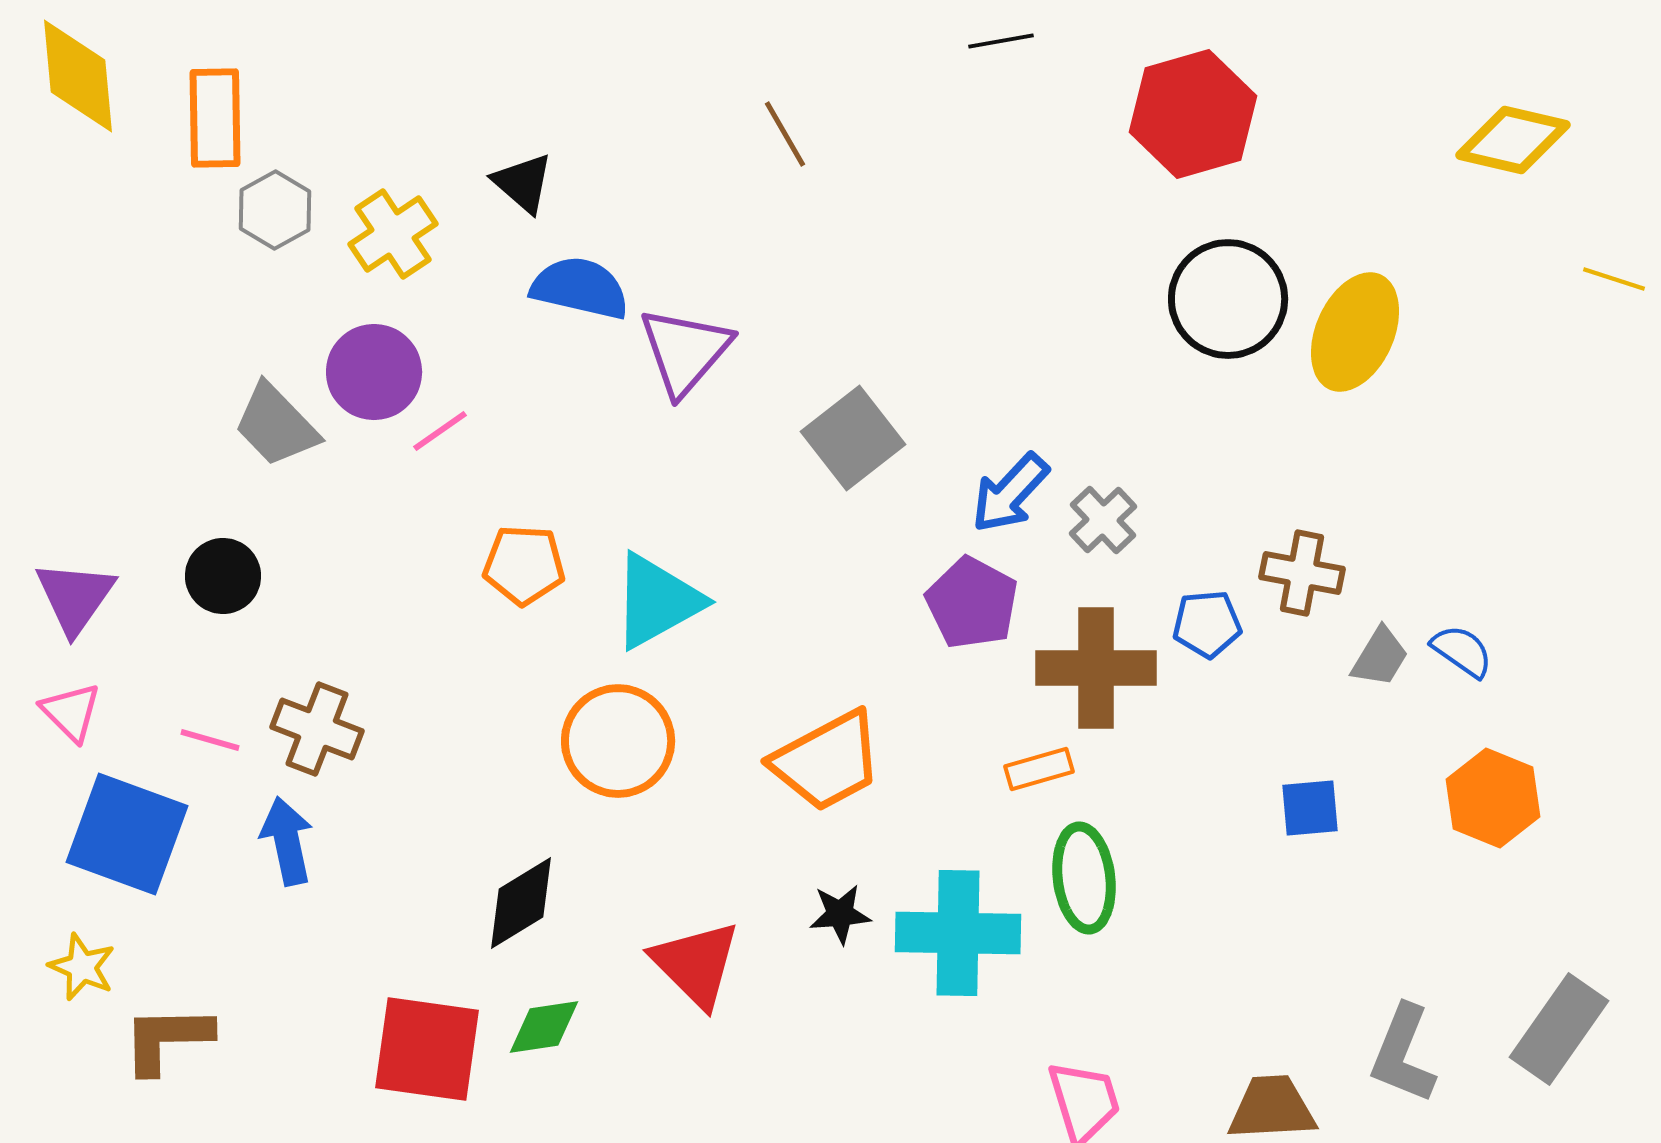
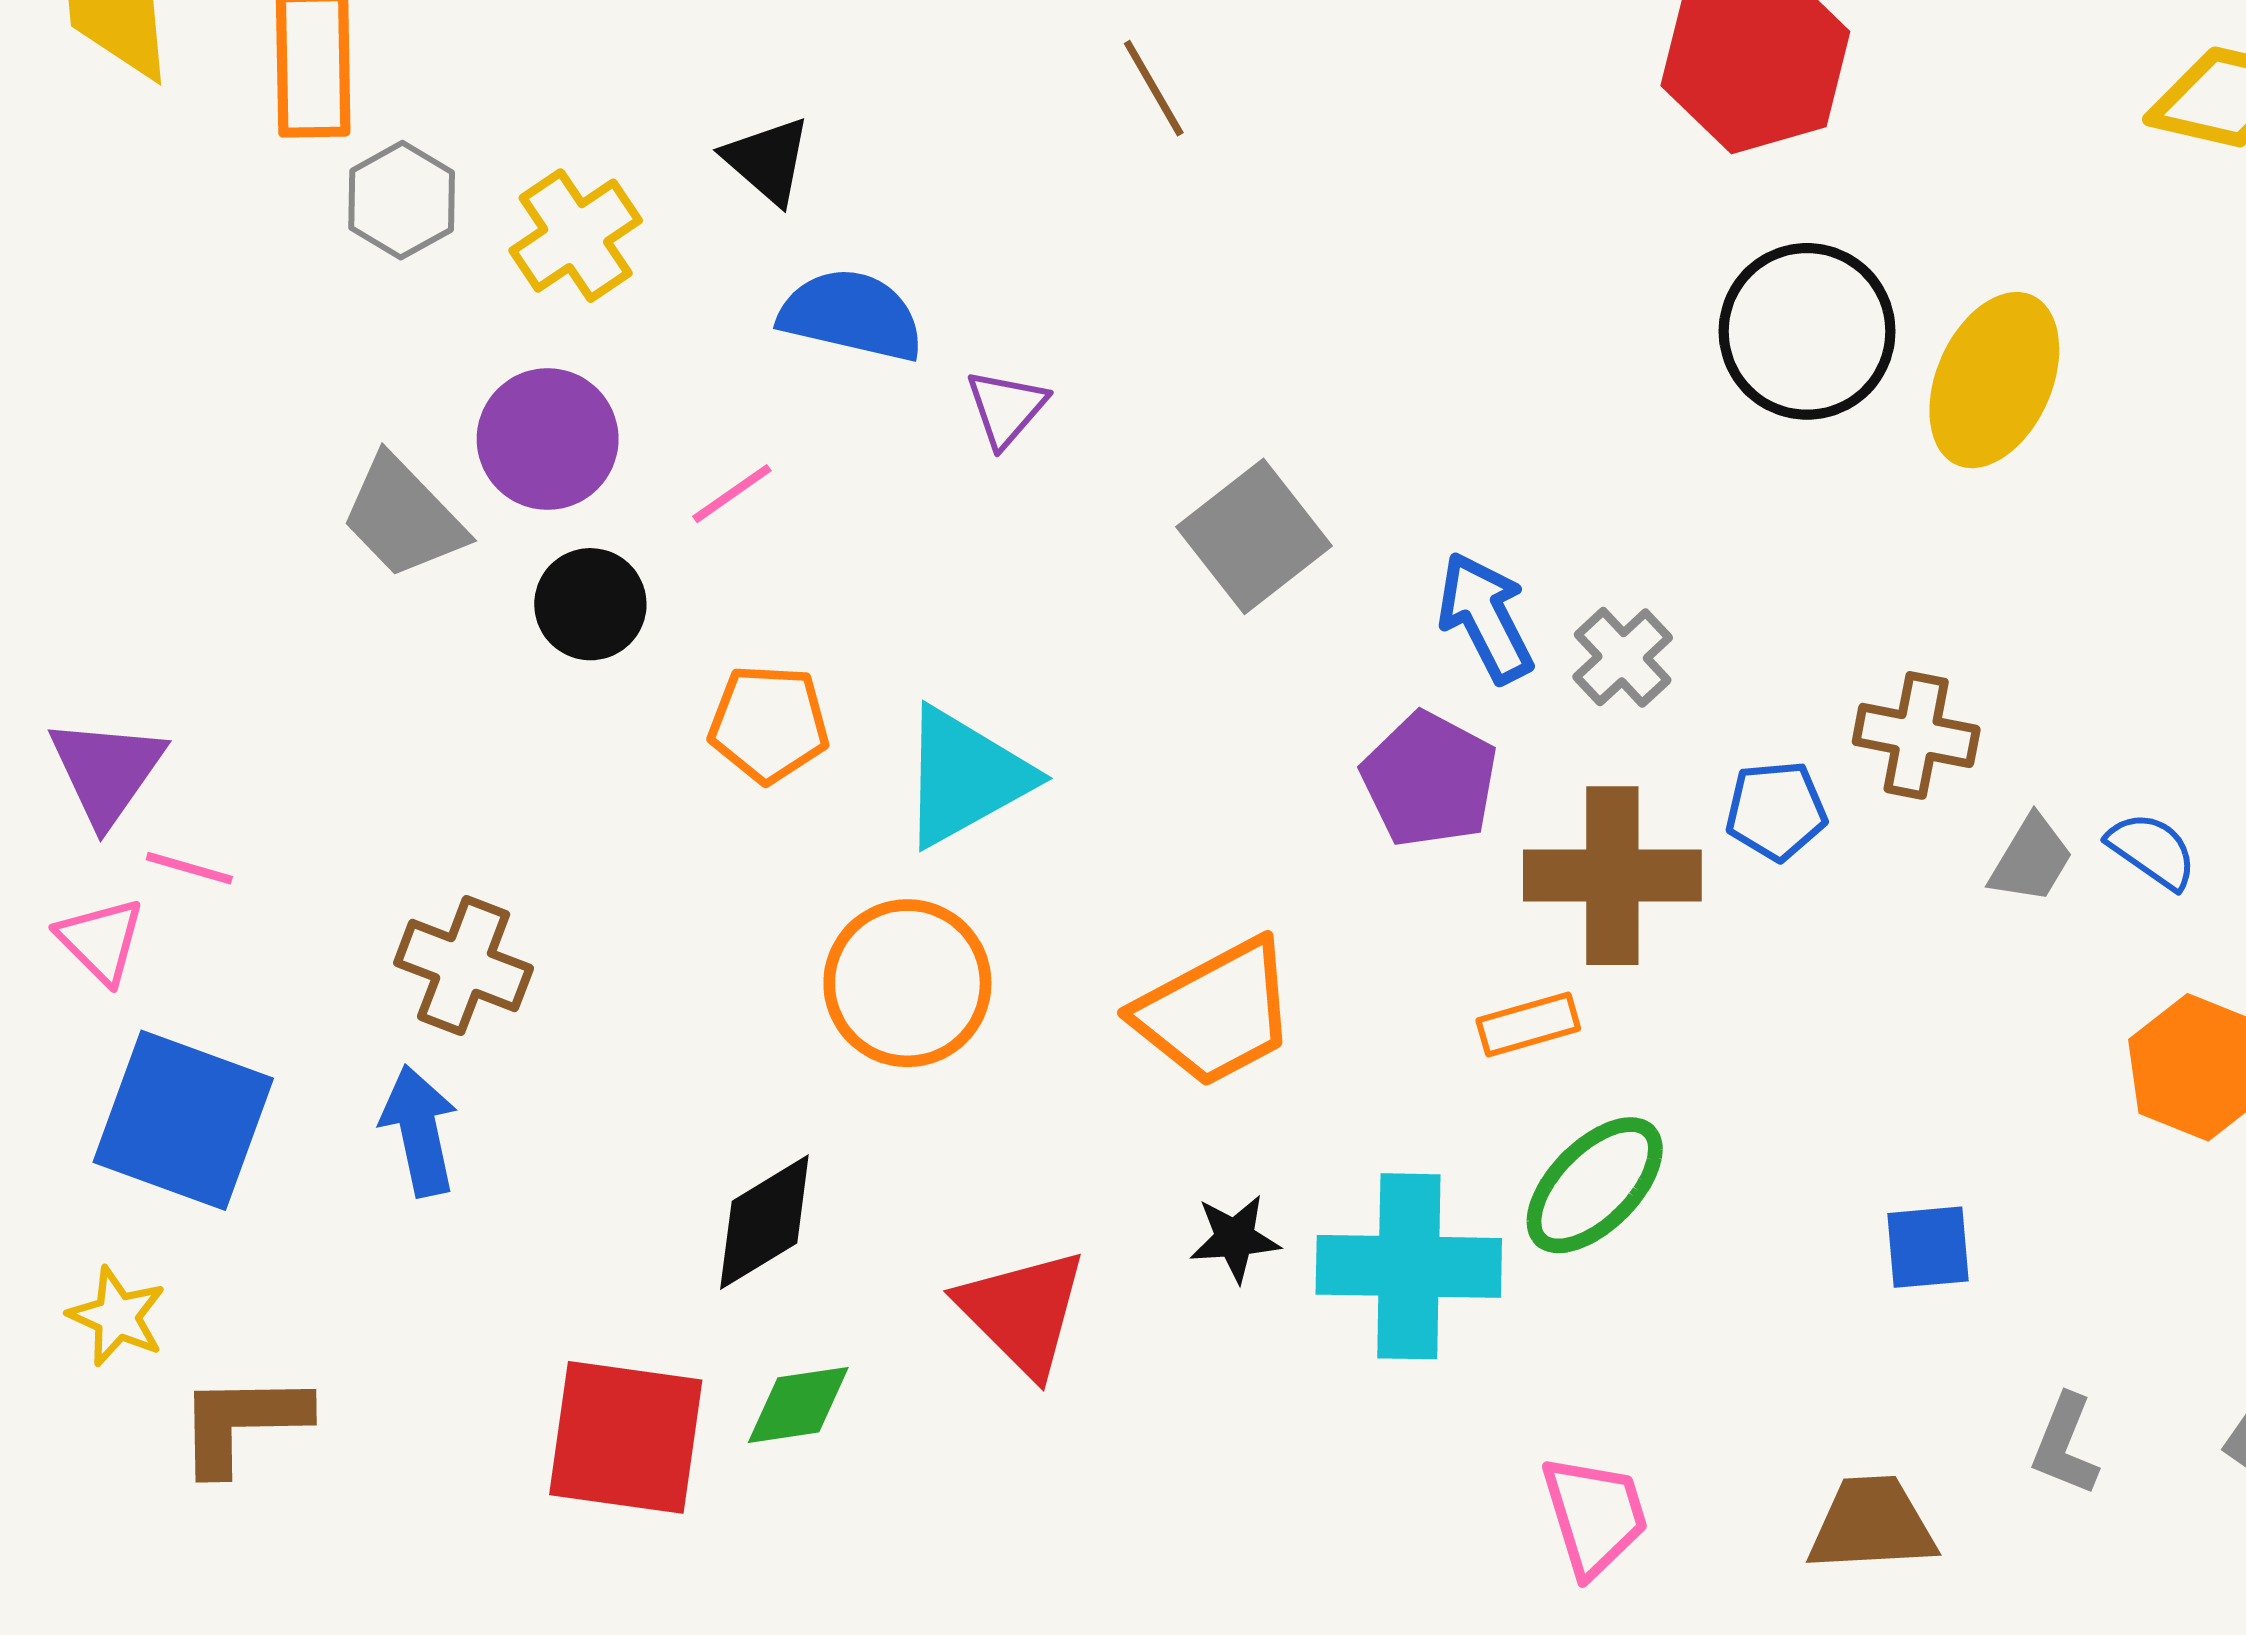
purple triangle: (685, 351) -> (1006, 408), size x0.6
pink line: (440, 431) -> (732, 494), moved
blue arrow: (1010, 493) -> (1486, 617), turned 110
black circle: (223, 576) -> (590, 604), moved
pink line: (210, 740) -> (189, 868), moved
blue square: (1310, 808) -> (1928, 1247), moved
green ellipse: (1084, 878) -> (1595, 1185), turned 52
gray L-shape: (1403, 1054) -> (2065, 1445), size x0.7

